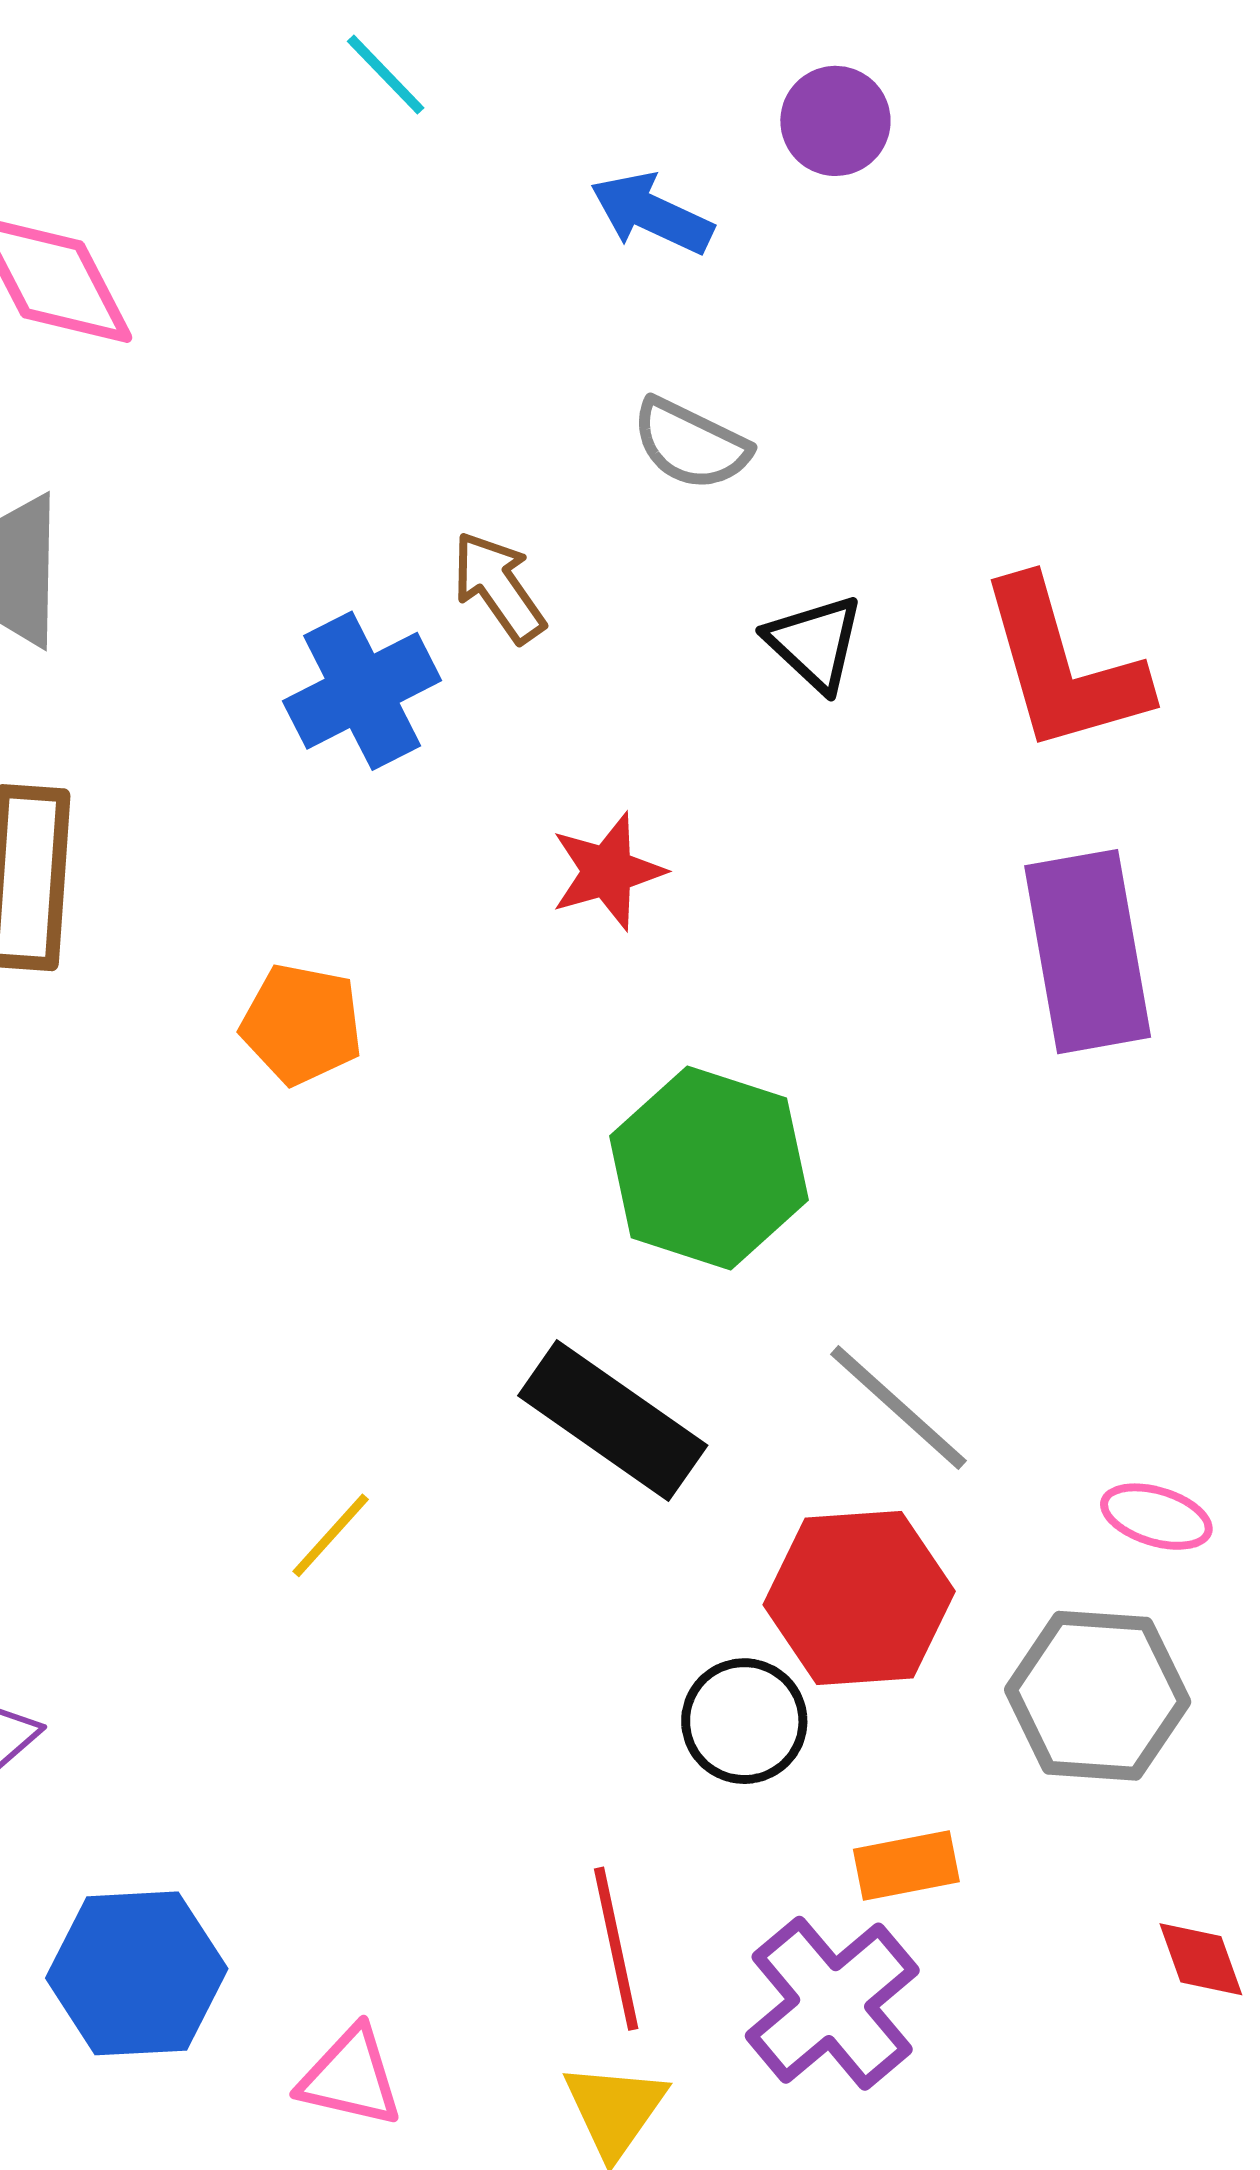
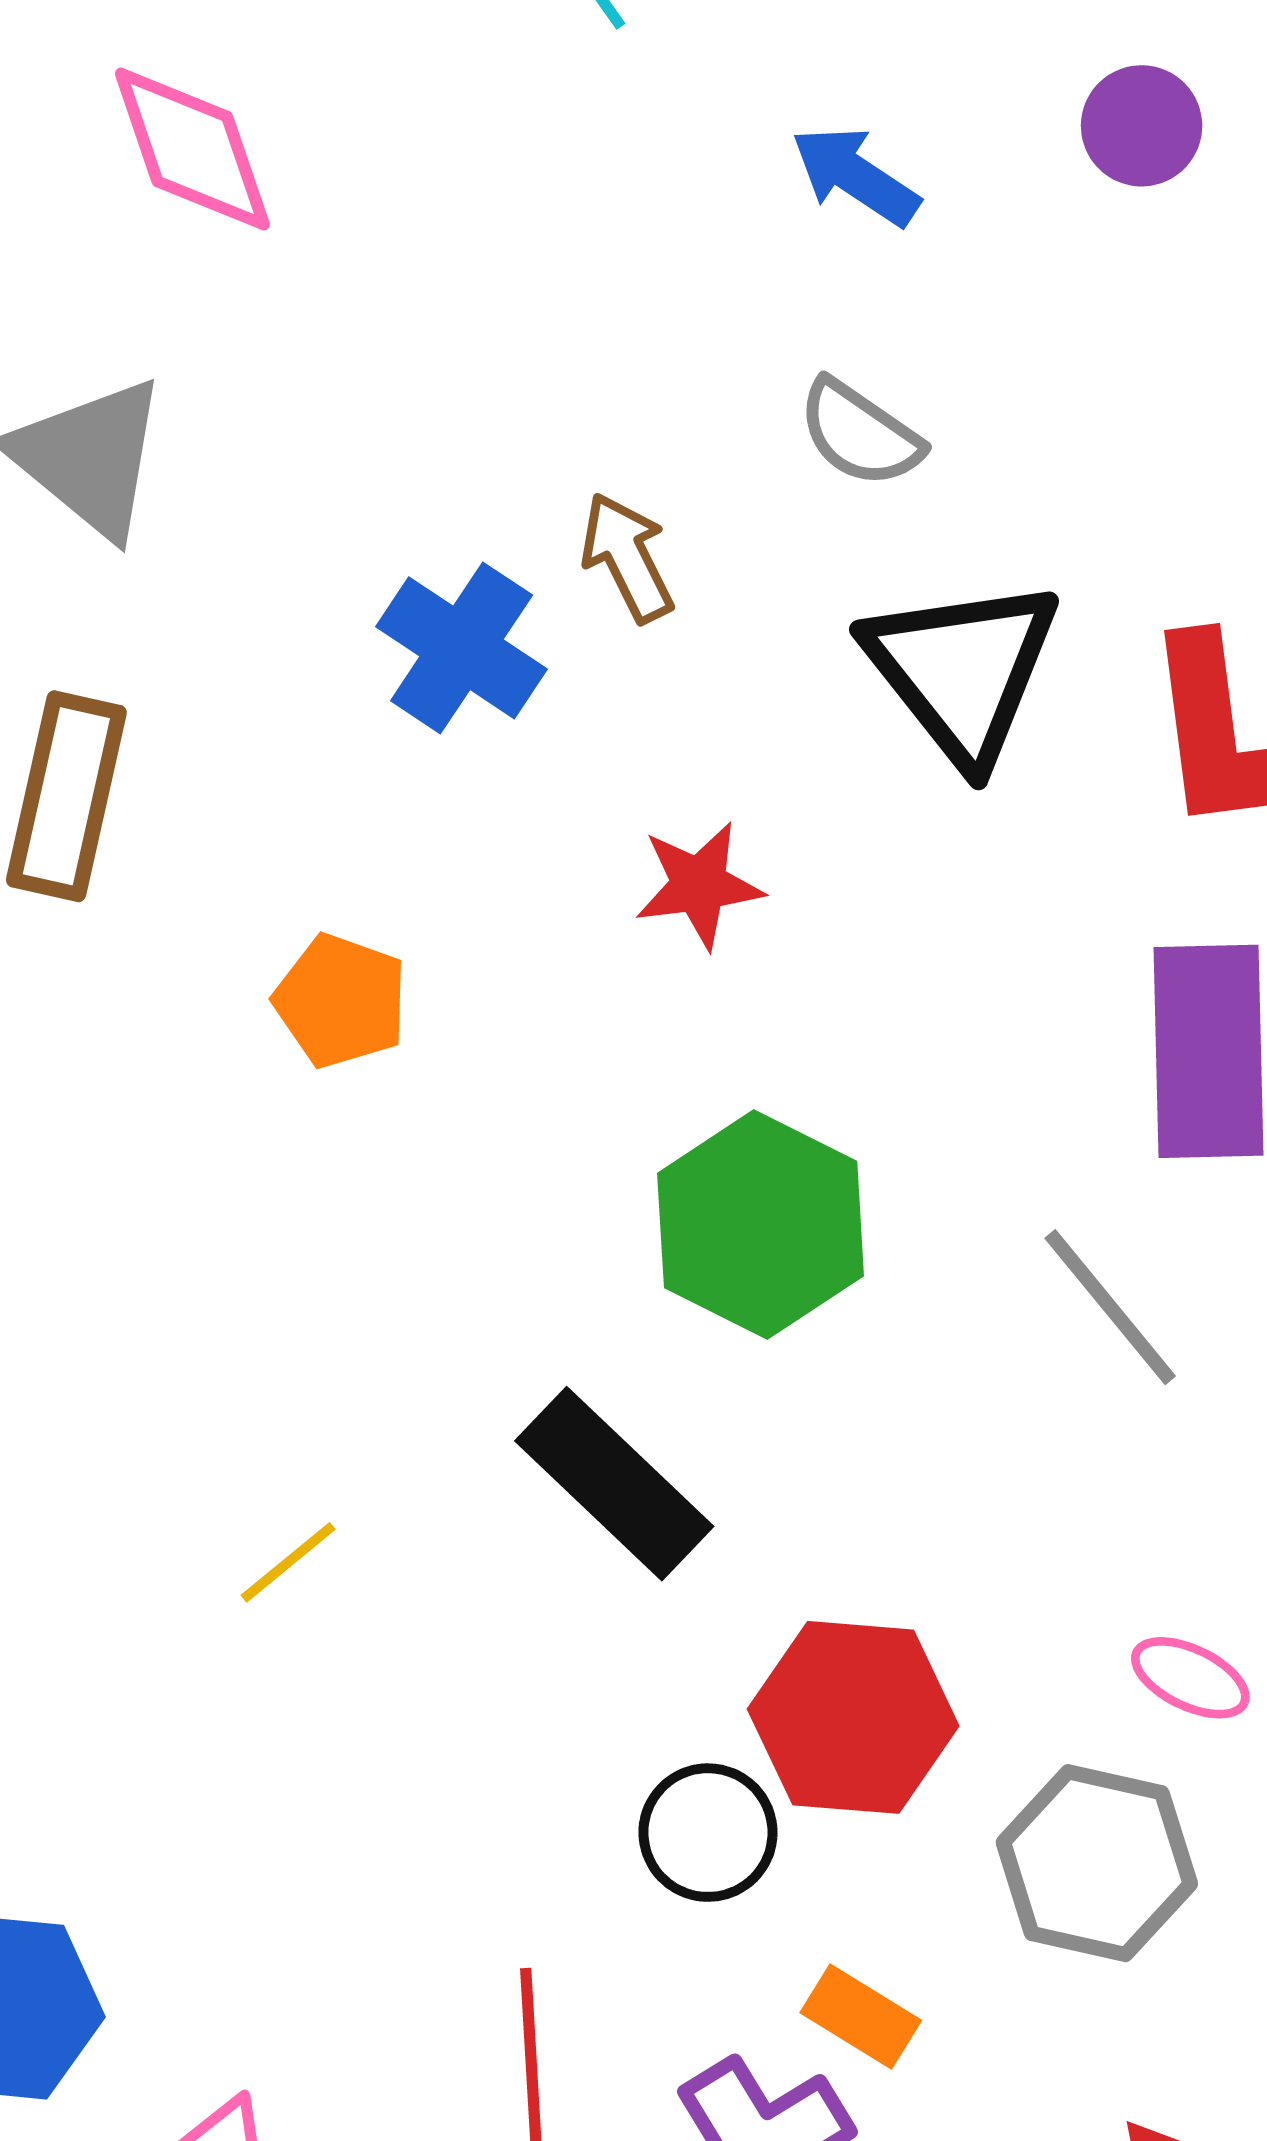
purple circle: (835, 121) -> (1142, 126), moved
black triangle: (815, 643) -> (962, 670), size x1.8
blue cross: (362, 691) -> (462, 648), turned -38
gray line: (898, 1407) -> (1110, 1307), moved
orange rectangle: (906, 1865) -> (861, 2017), turned 34

